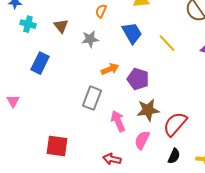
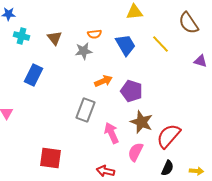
orange semicircle: (101, 11) -> (94, 34), moved, turned -120
yellow line: (167, 43) -> (160, 44), moved
brown star: (148, 110) -> (142, 122), turned 30

